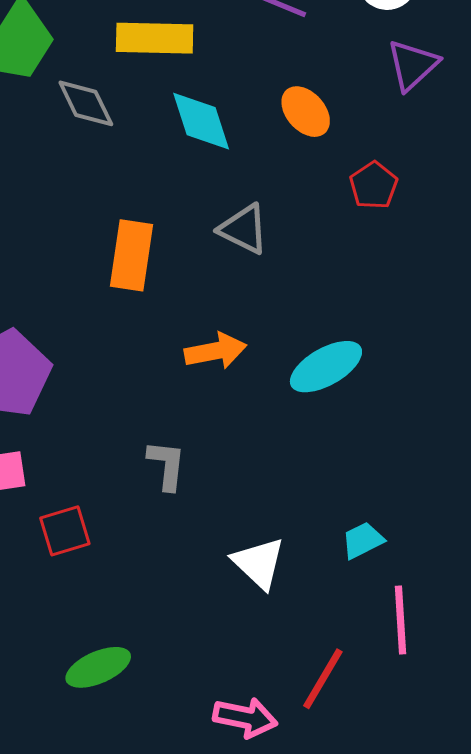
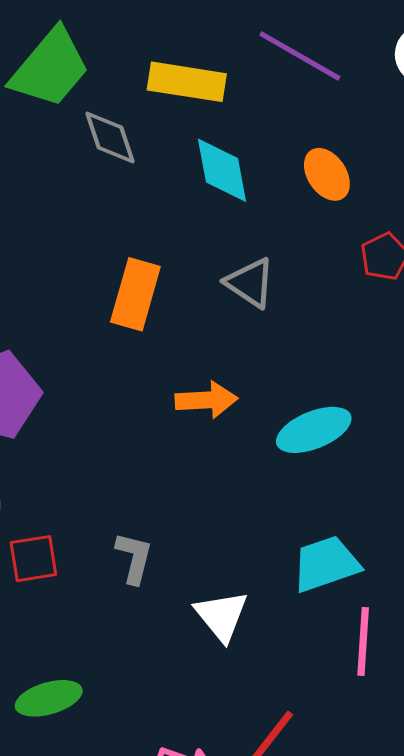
gray L-shape: (167, 465) -> (134, 558), moved
cyan trapezoid: (363, 540) -> (326, 564), moved, size x1.6
pink line: (400, 620) -> (363, 642), moved

